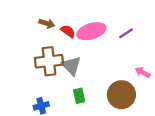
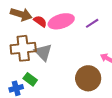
brown arrow: (47, 23) -> (21, 14), size x1.5
green rectangle: (79, 96) -> (30, 79), moved, turned -40

